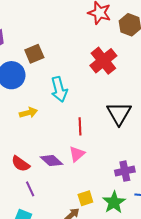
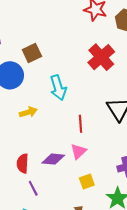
purple diamond: (51, 161) -> (53, 159), turned -35
red semicircle: (21, 164) -> (23, 163), turned 60
yellow square: (85, 198) -> (87, 181), moved

